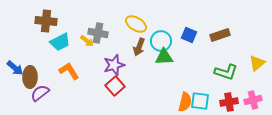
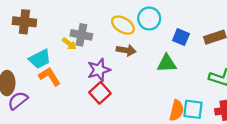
cyan circle: (161, 41) -> (149, 18), moved
cyan trapezoid: (60, 42) -> (40, 59), moved
brown arrow: (139, 47) -> (126, 50), turned -102
green triangle: (164, 57) -> (167, 63), moved

